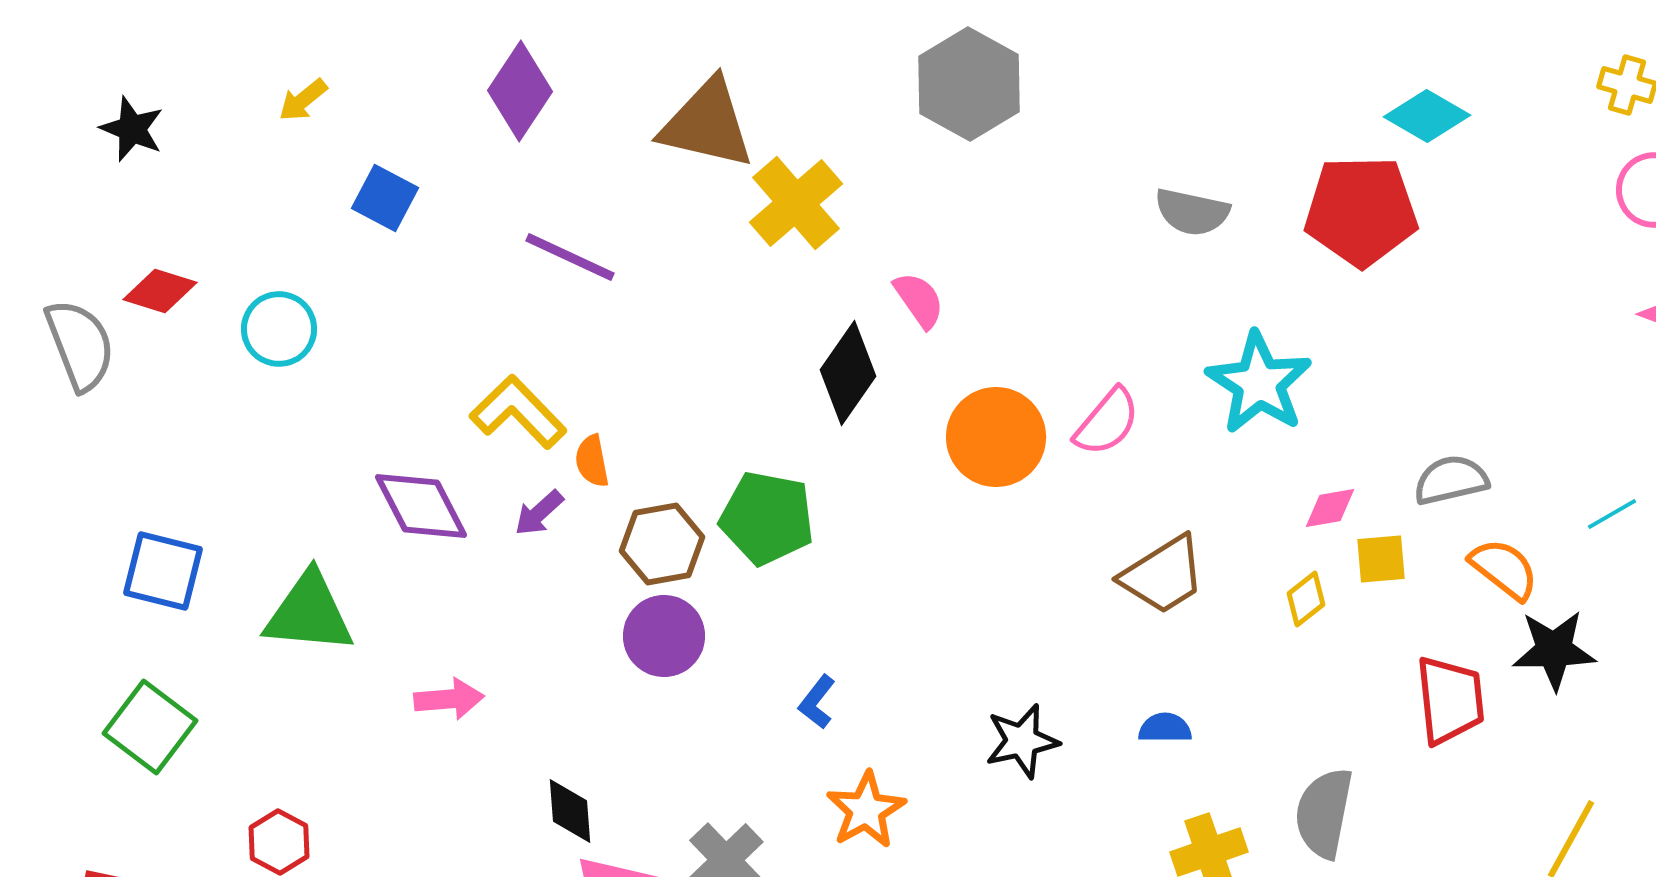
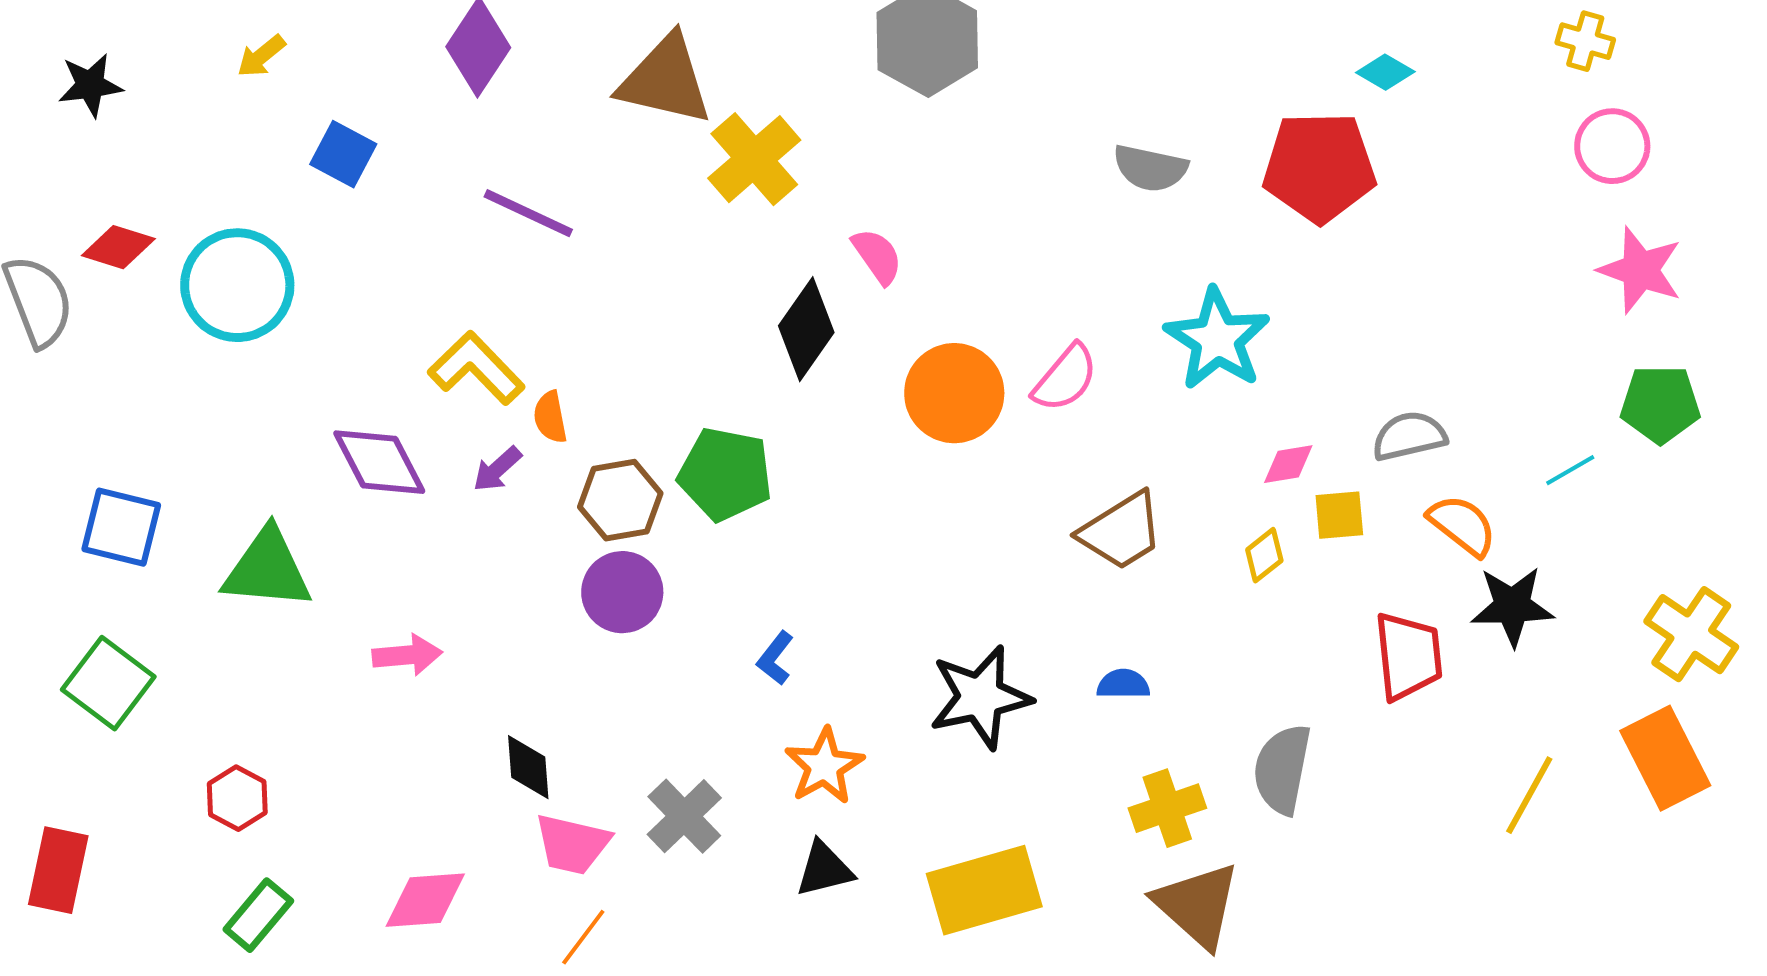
cyan diamond: (1427, 116) -> (1385, 72), size x0.7
black star: (132, 129) -> (90, 85), turned -30
cyan circle: (279, 329) -> (237, 285), size x1.5
black star: (1022, 741) -> (980, 697), size x1.4

